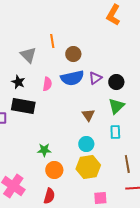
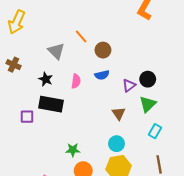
orange line: (52, 41) -> (81, 37), turned -32
blue semicircle: (72, 78) -> (102, 75), size x0.6
purple triangle: (95, 78) -> (129, 85), moved
cyan rectangle: (115, 132) -> (155, 131), moved, turned 32

